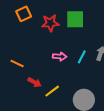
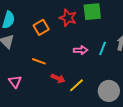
orange square: (24, 14) -> (41, 27), moved
red star: (50, 23) -> (68, 18), turned 30

